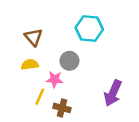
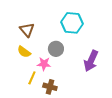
yellow semicircle: (30, 65) -> (24, 52), turned -136
purple arrow: (113, 93) -> (91, 61), moved

